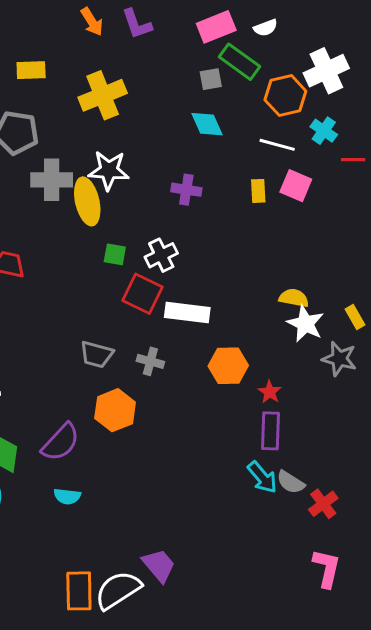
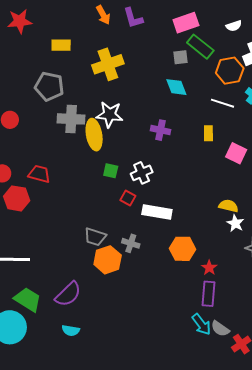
white semicircle: (266, 28) -> (234, 26), moved
pink square: (296, 186) -> (236, 153), moved
red square: (143, 294) -> (128, 198), size x0.6
white star: (305, 324) -> (235, 223), size x0.7
orange hexagon: (115, 410) -> (108, 260), moved

